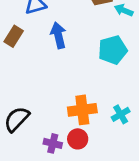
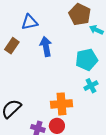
cyan cross: (121, 114) -> (91, 86), moved

